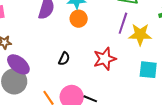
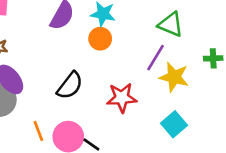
black semicircle: (64, 59) -> (70, 85), size x1.6
cyan square: (148, 70) -> (174, 124), turned 30

